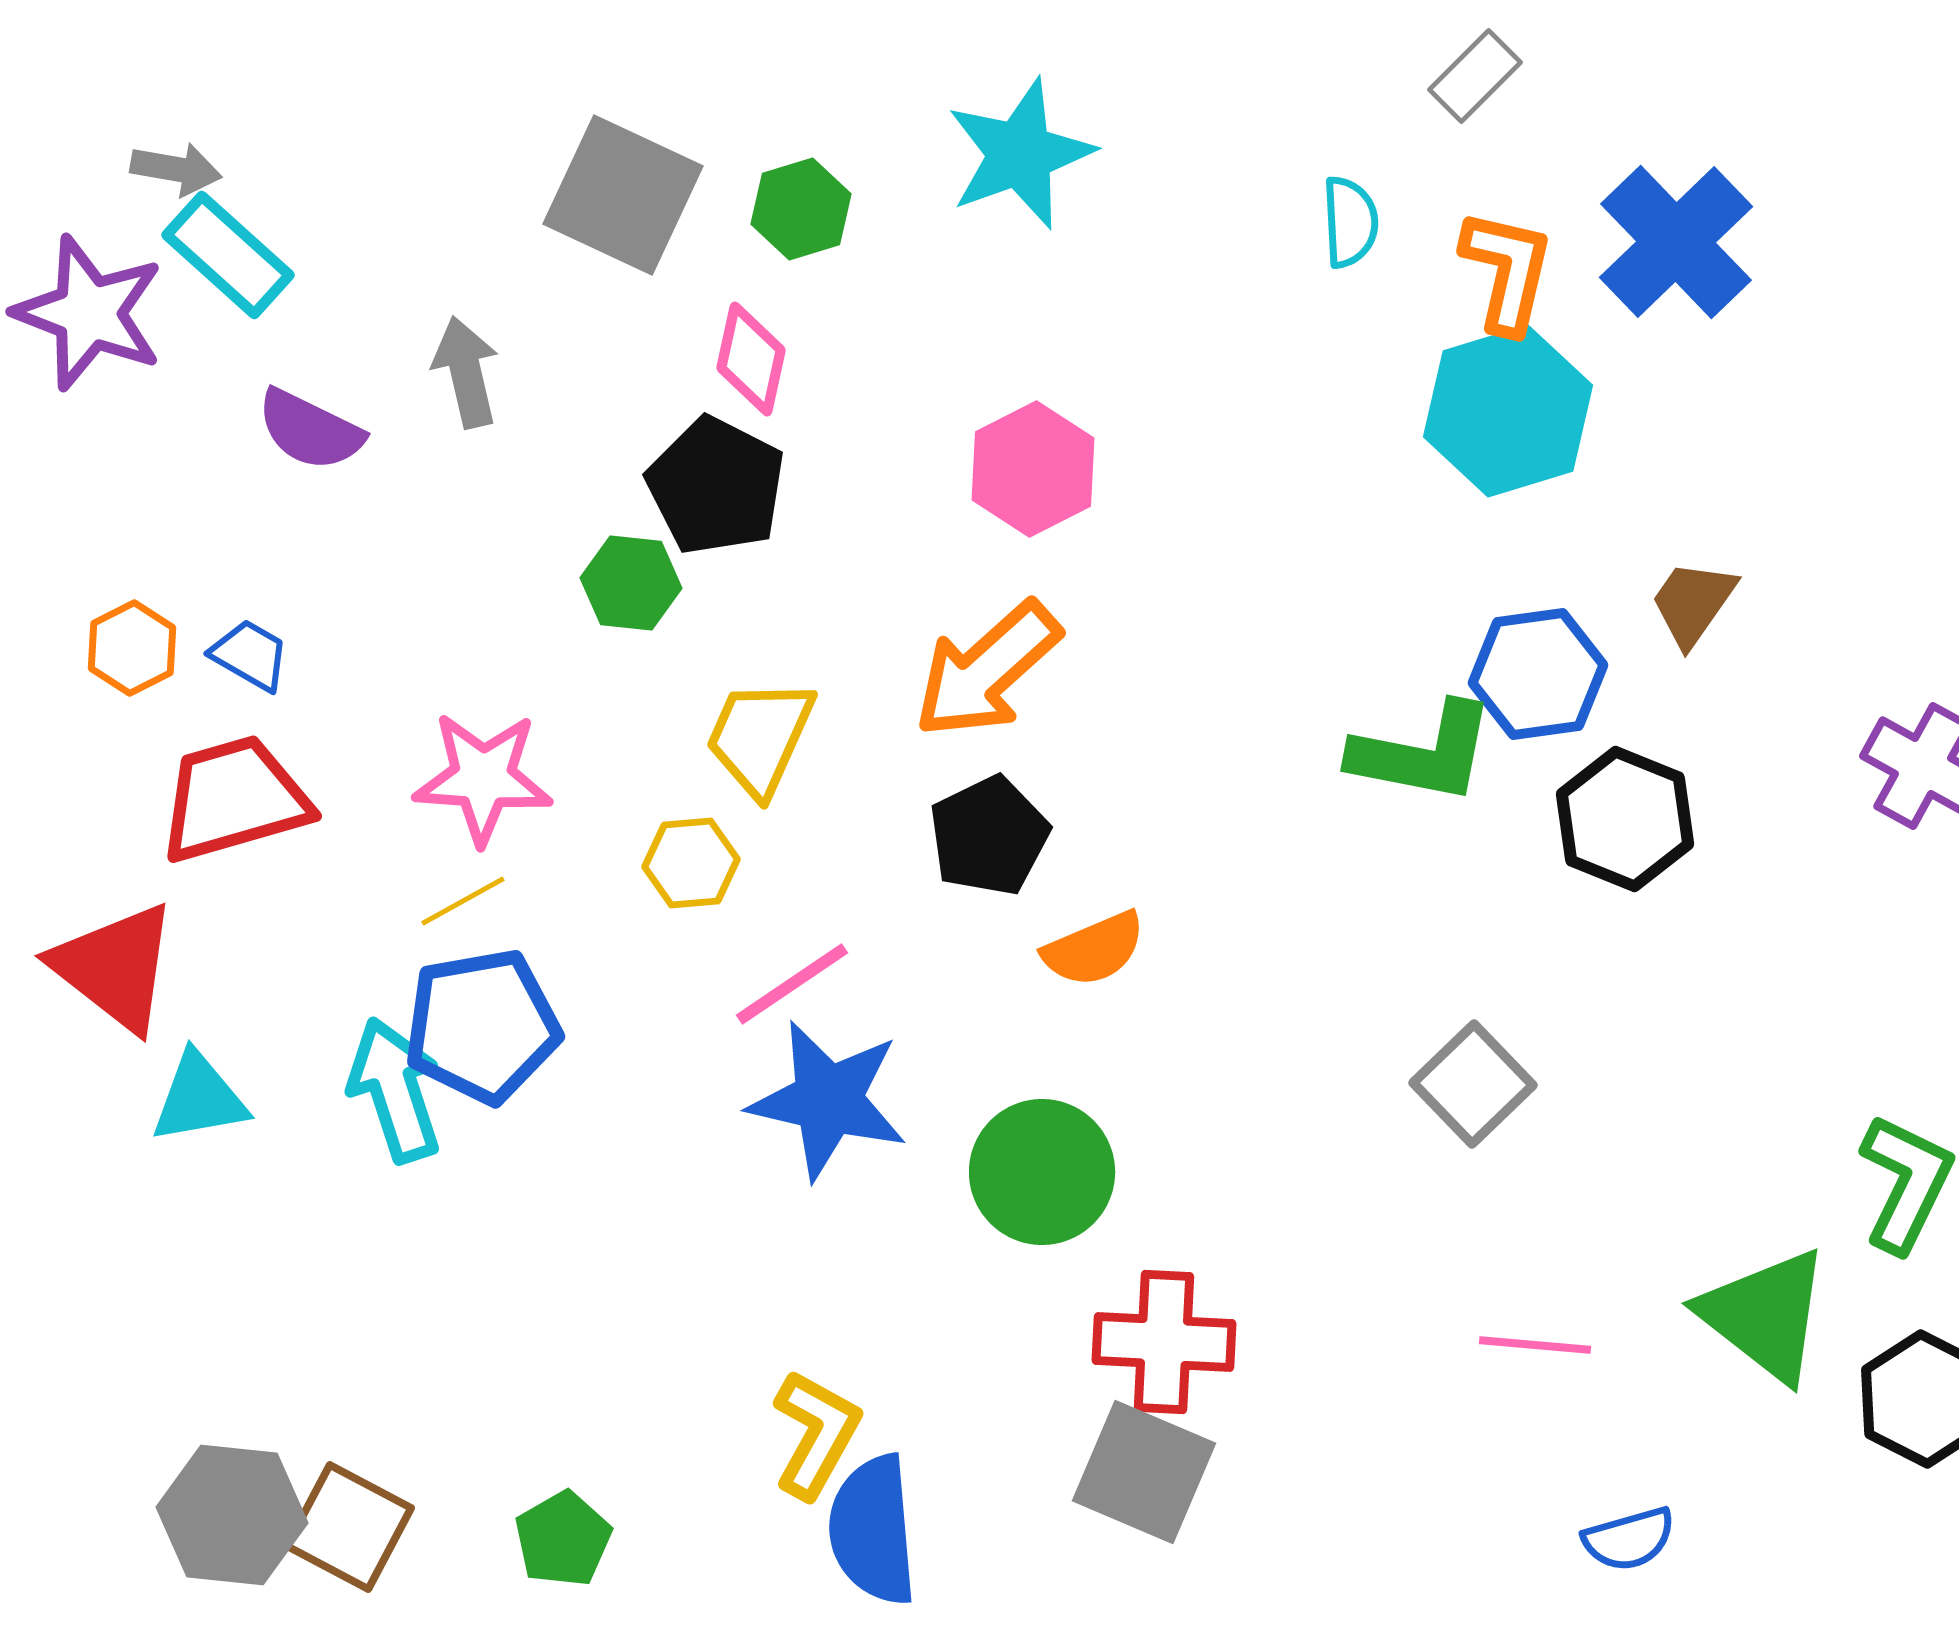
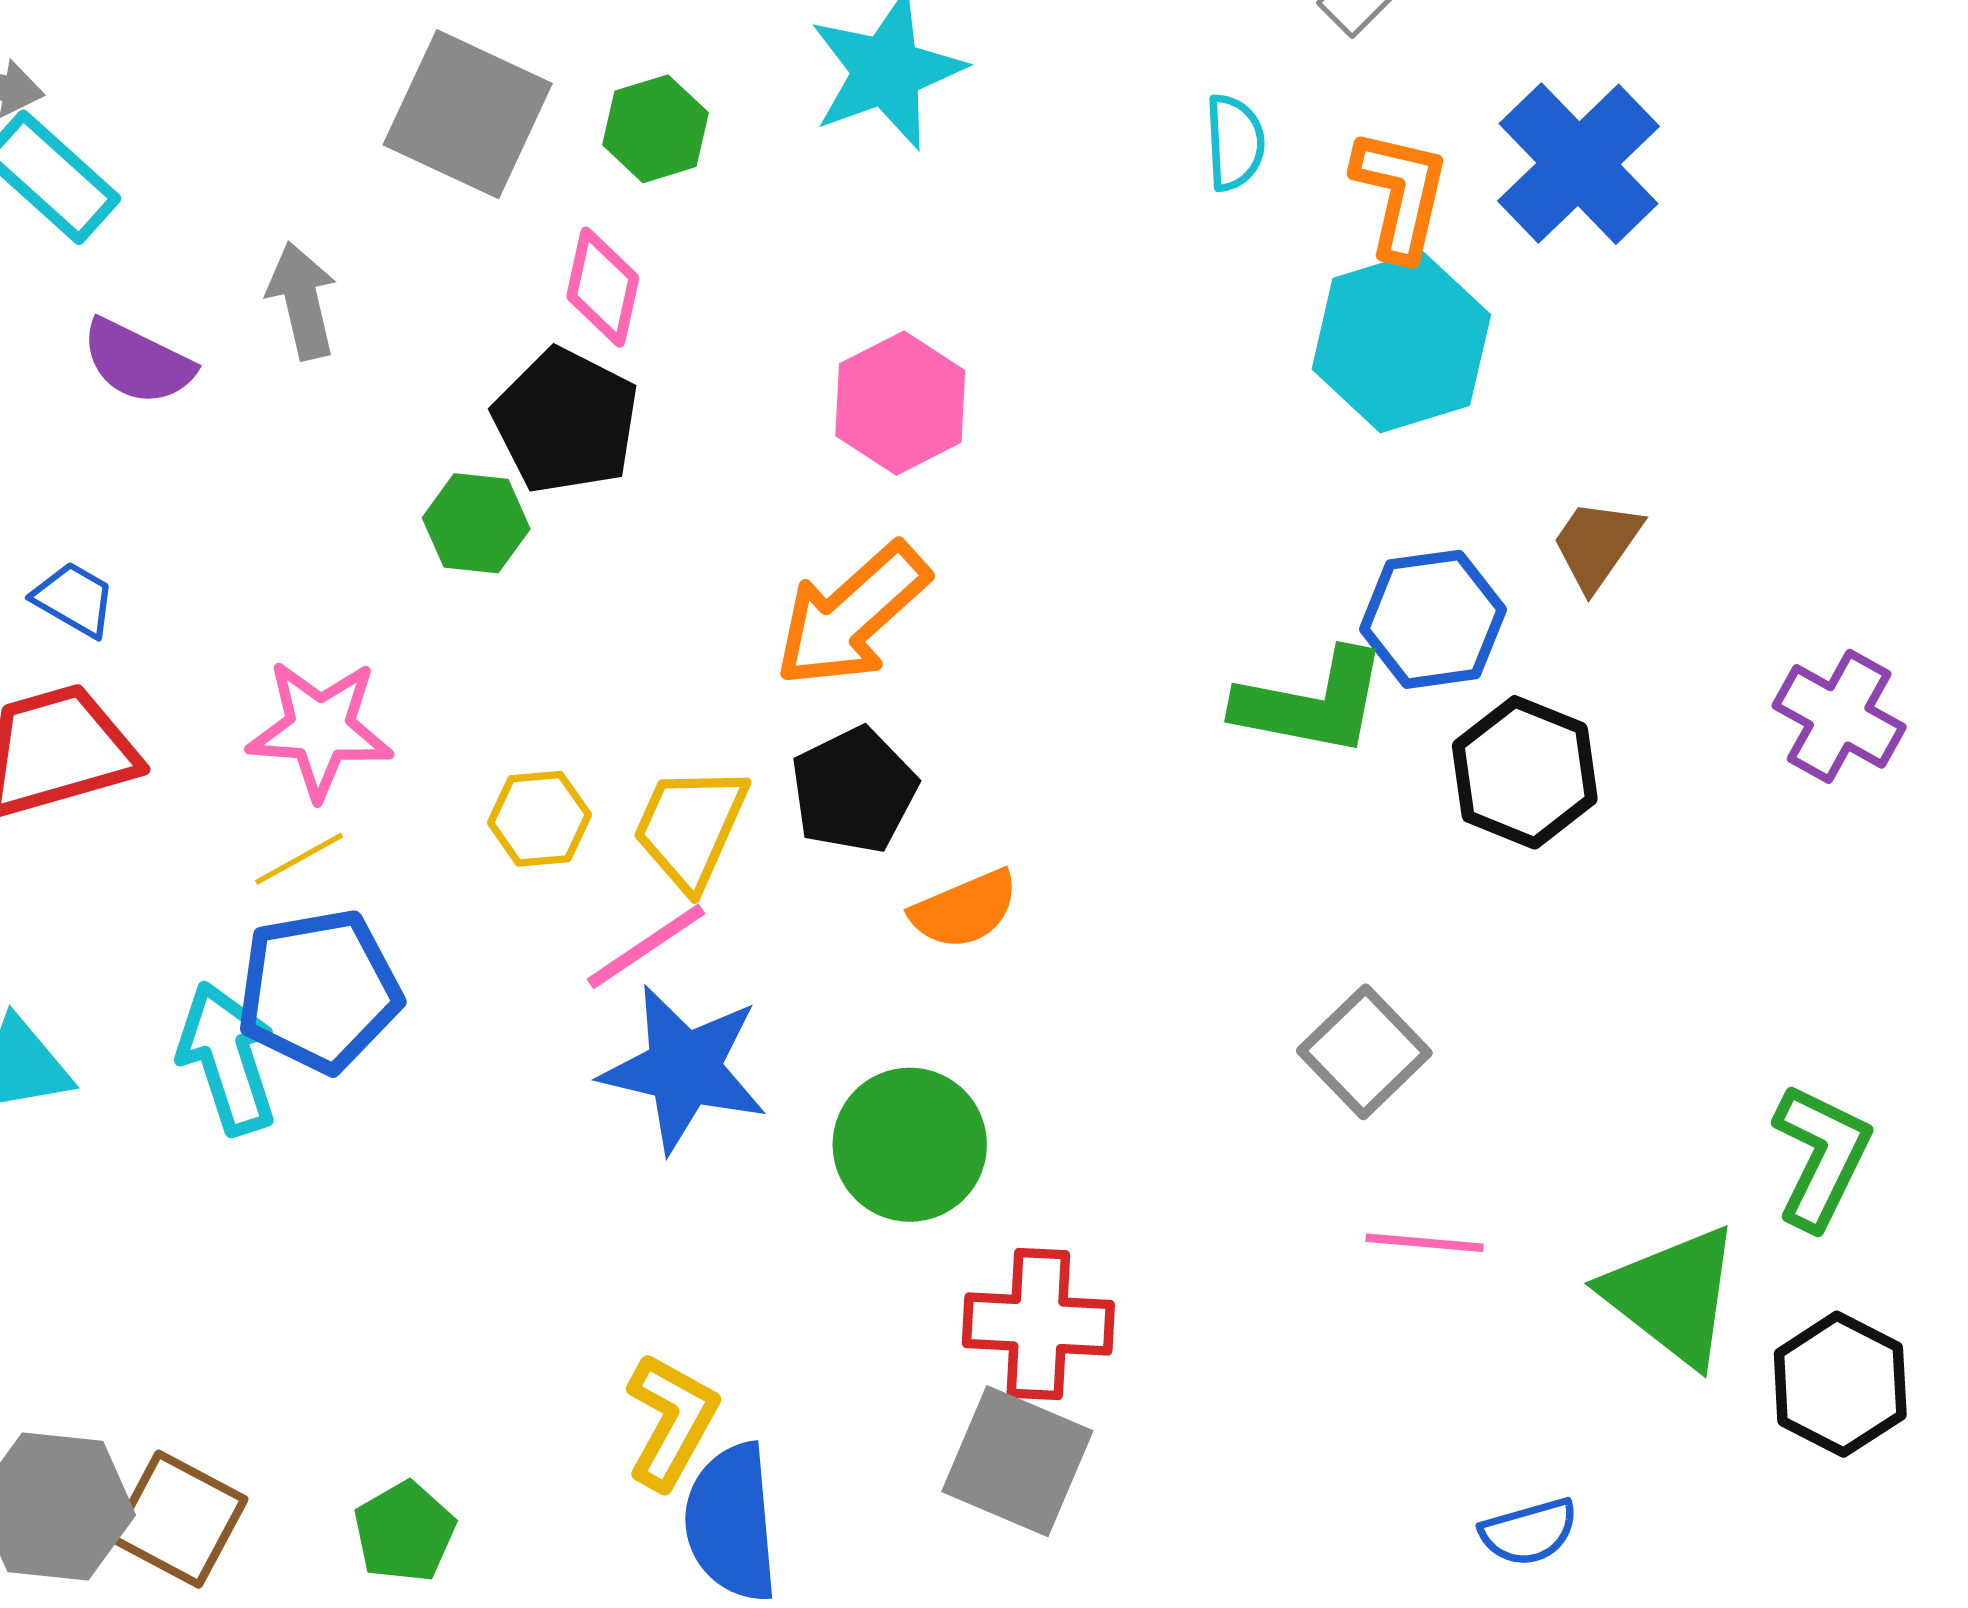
yellow trapezoid: (760, 737) -> (690, 827), moved
pink line: (1535, 1345) -> (1425, 1243), moved

